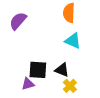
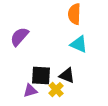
purple semicircle: (18, 21) -> (19, 37), moved
yellow cross: (70, 86) -> (56, 90), moved

